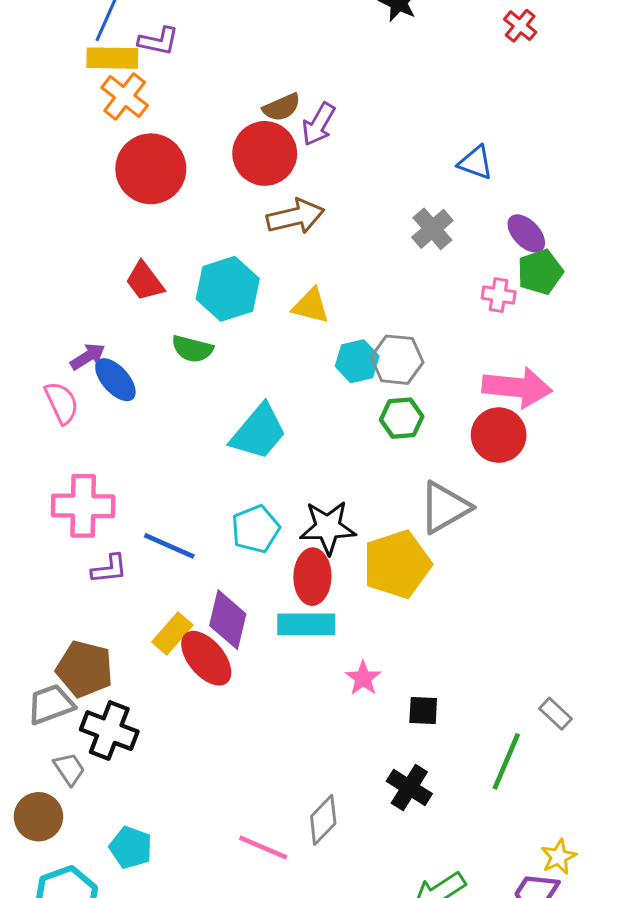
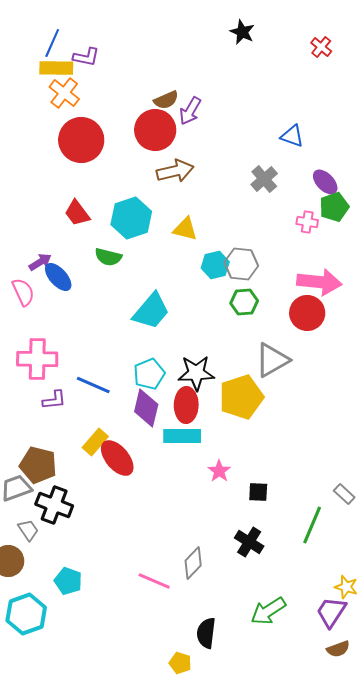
purple diamond: (228, 620) -> (146, 408), moved
yellow star: (559, 857) -> (346, 587), turned -30

